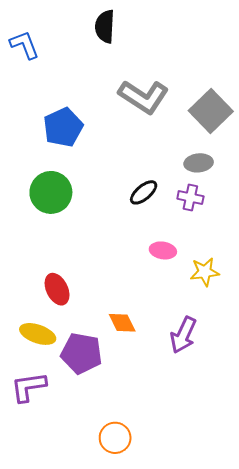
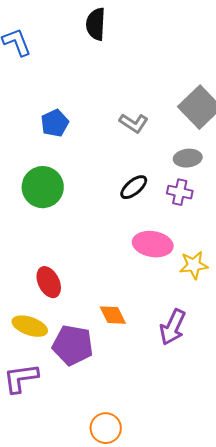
gray L-shape: (144, 97) -> (134, 123), moved, size x0.6
blue pentagon: (63, 127) -> (55, 123), size x0.7
pink ellipse: (163, 250) -> (153, 244), size x1.5

